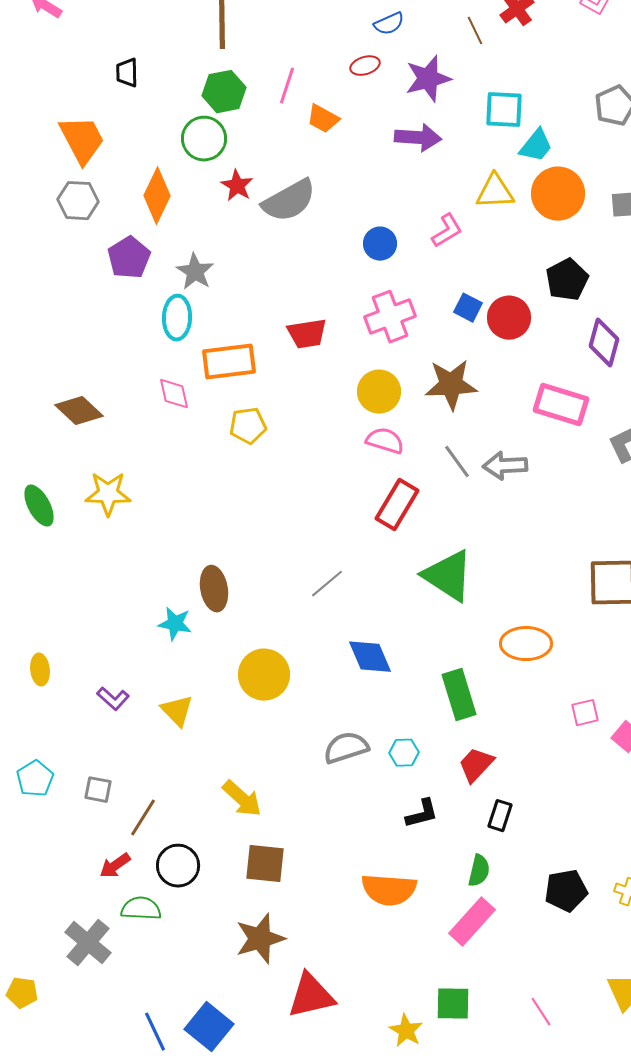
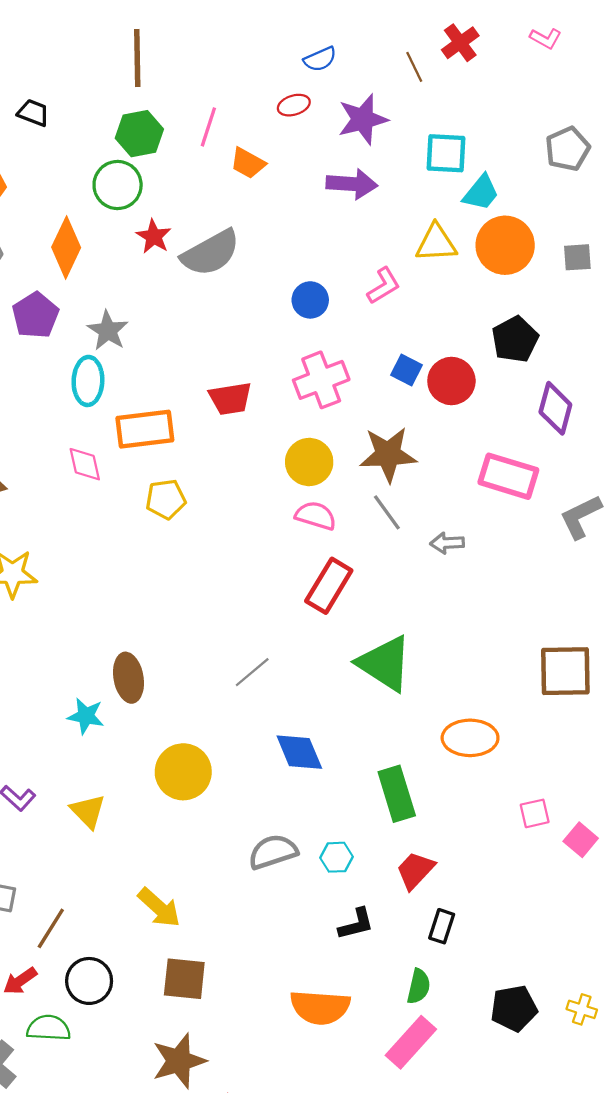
black trapezoid: (127, 73) -> (33, 113), turned 112
gray line: (457, 462) -> (387, 512), moved
gray arrow: (505, 466) -> (447, 543), size x0.7

